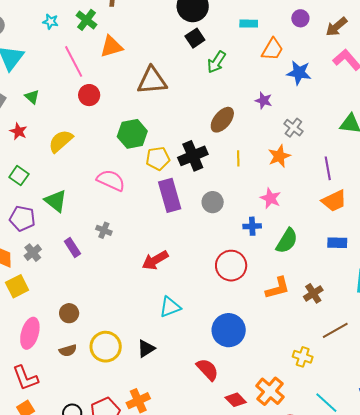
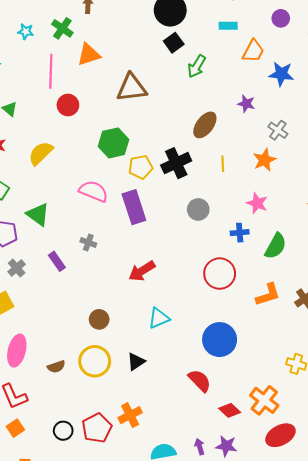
pink line: (74, 61) -> (51, 71), turned 32
purple rectangle: (170, 195) -> (134, 207), moved
brown circle: (69, 313) -> (99, 319), moved

